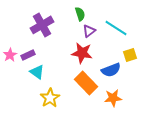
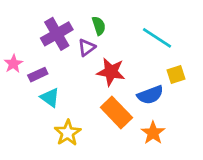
green semicircle: (80, 14) -> (99, 26), moved
purple triangle: (89, 31) -> (87, 47), moved
pink star: (10, 55) -> (13, 64), moved
orange star: (113, 98) -> (153, 133), turned -30

